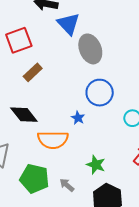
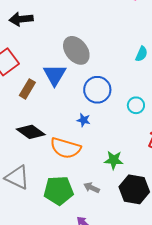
blue triangle: (69, 24) -> (55, 75), moved, turned 30
orange semicircle: (53, 140) -> (65, 148), turned 32

